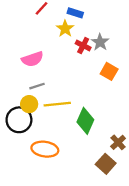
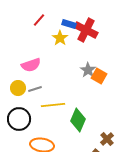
gray star: (100, 42) -> (88, 70), moved
red cross: (83, 46) -> (86, 30), moved, size x1.6
yellow circle: (29, 104) -> (18, 88), moved

